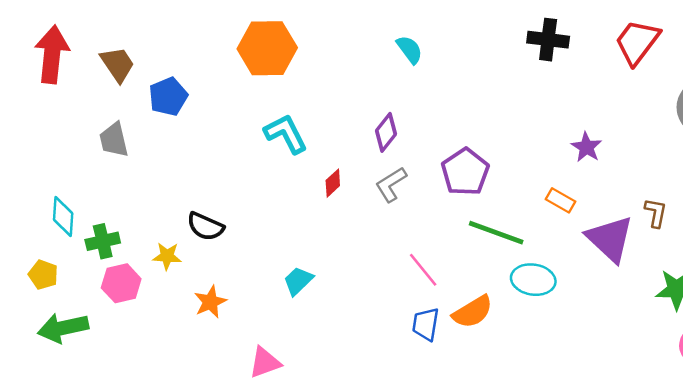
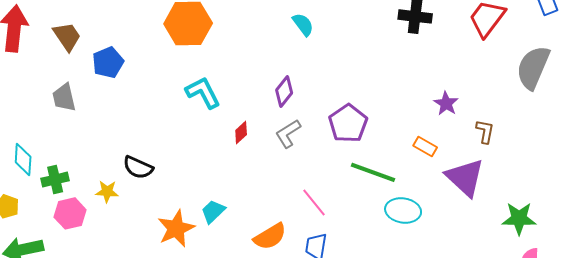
brown L-shape: (656, 213) -> (485, 131), moved
orange star: (210, 302) -> (176, 228), moved, size x1.4
orange semicircle: (473, 312) -> (270, 236), moved

